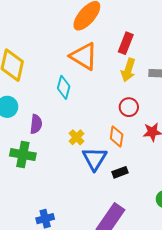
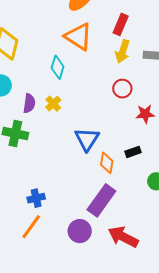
orange diamond: (117, 136) -> (107, 163), moved
yellow cross: (76, 137) -> (53, 104), moved
black rectangle: (120, 172) -> (133, 152), moved

